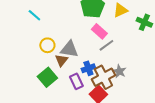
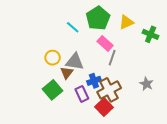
cyan line: (34, 15) -> (73, 27), moved
gray line: (106, 45) -> (112, 58), turned -35
gray star: (119, 71) -> (146, 84), moved

